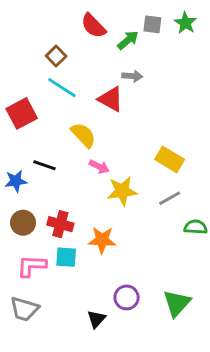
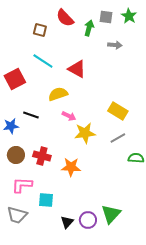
green arrow: (128, 40) -> (89, 28), turned -35
brown square: (56, 56) -> (40, 30), moved, turned -32
gray arrow: (132, 76) -> (115, 45), moved
yellow semicircle: (83, 135) -> (58, 94), turned -66
cyan square: (66, 257) -> (46, 200), moved
purple circle: (127, 297) -> (88, 220), moved
green triangle: (177, 303) -> (111, 214), moved

